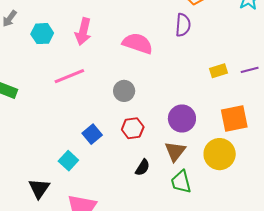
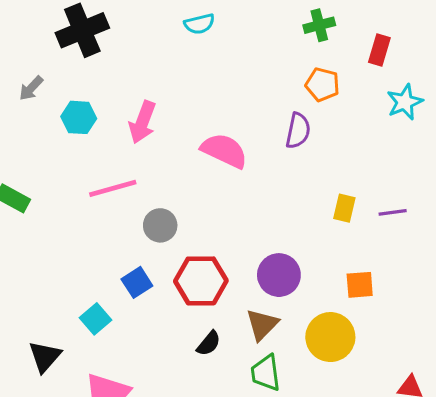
yellow rectangle: (219, 71) -> (344, 208), turned -66
gray circle: (124, 91) -> (160, 225), moved
orange square: (234, 118) -> (360, 285), size x0.7
red hexagon: (133, 128) -> (201, 281), size x1.5

